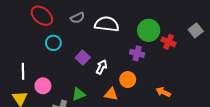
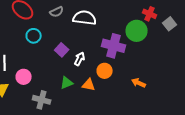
green circle: (149, 30) -> (137, 31), moved
red cross: (169, 42) -> (150, 14), moved
purple cross: (137, 53) -> (114, 46), size x1.6
green triangle: (79, 94) -> (67, 83), moved

